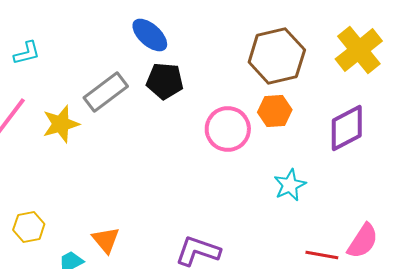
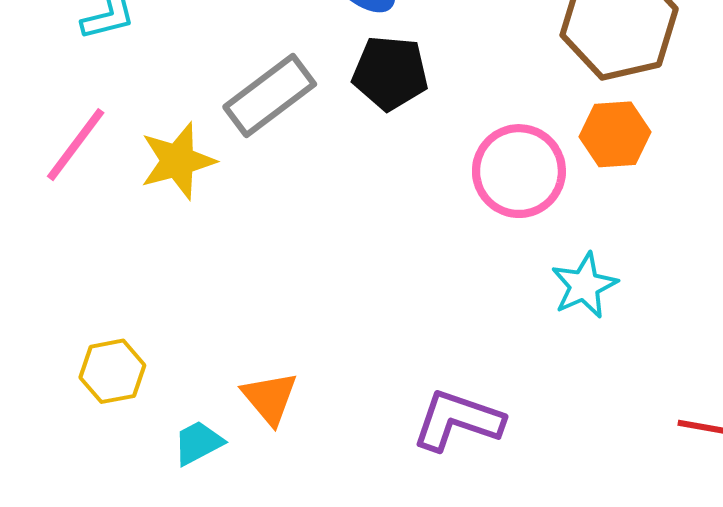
cyan star: (290, 185) -> (584, 286), moved

